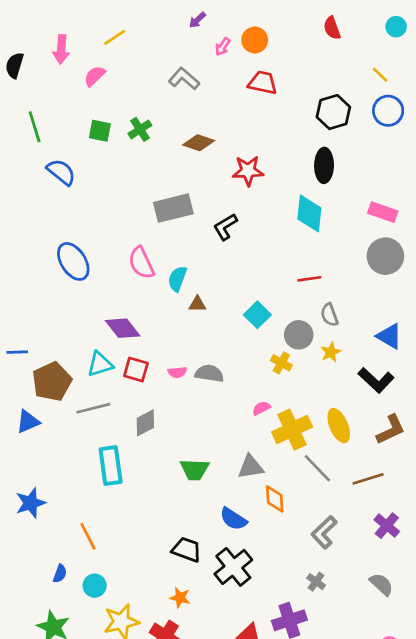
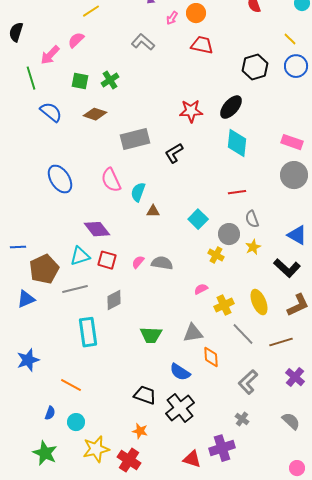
pink arrow: (61, 49) -> (50, 55), moved, turned 40
brown diamond: (199, 143) -> (95, 114), moved
black ellipse: (324, 165) -> (231, 107), moved, turned 40
pink semicircle: (177, 372) -> (138, 262), turned 136
yellow cross: (292, 430) -> (224, 305), size x0.7
orange line: (88, 536) -> (71, 385), turned -35

